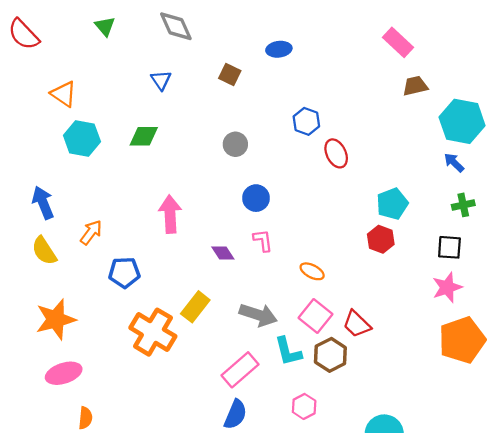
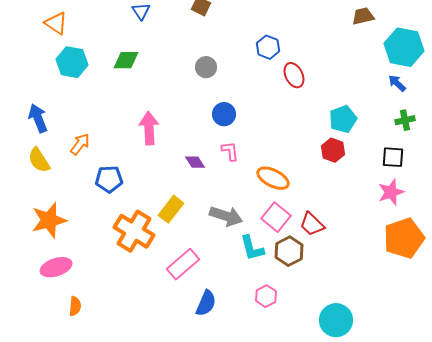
orange ellipse: (312, 271) -> (273, 178), size x1.5
pink rectangle: (240, 370) -> (183, 264), moved

